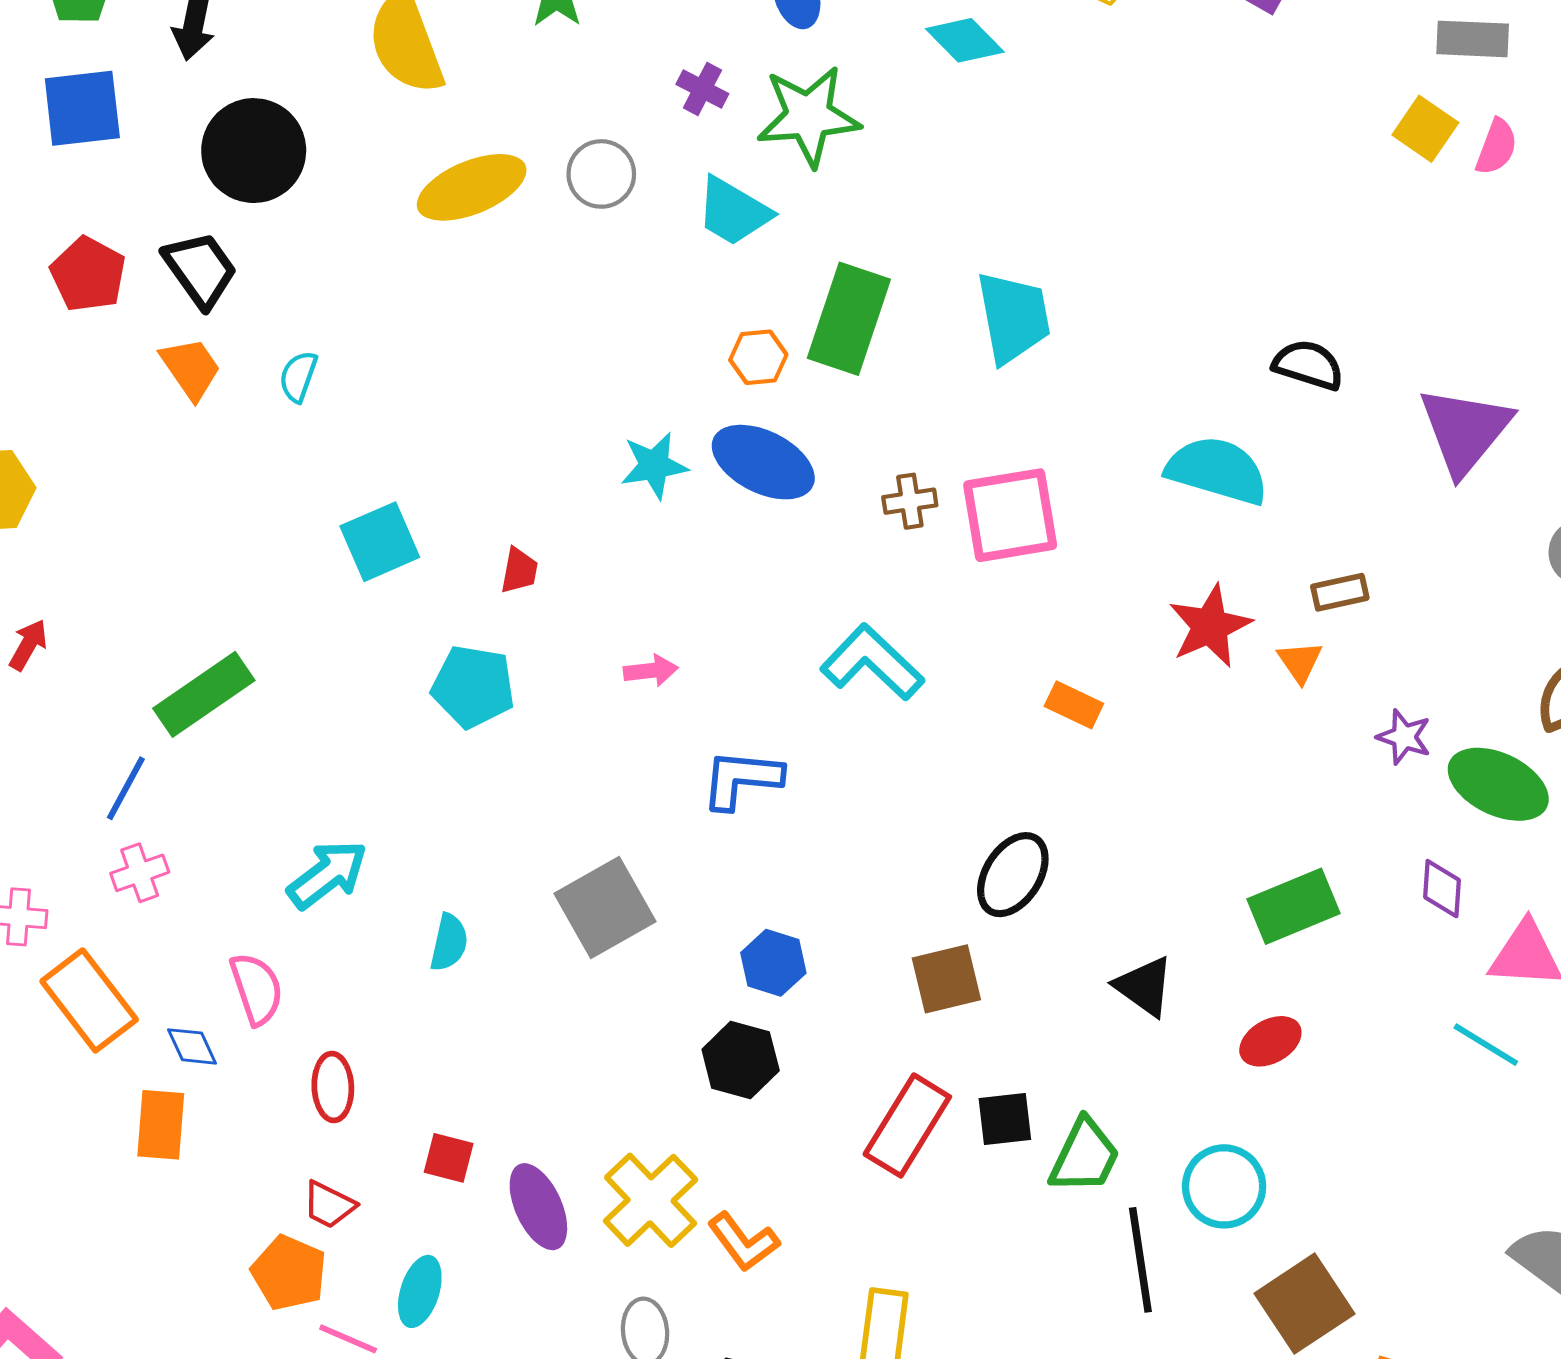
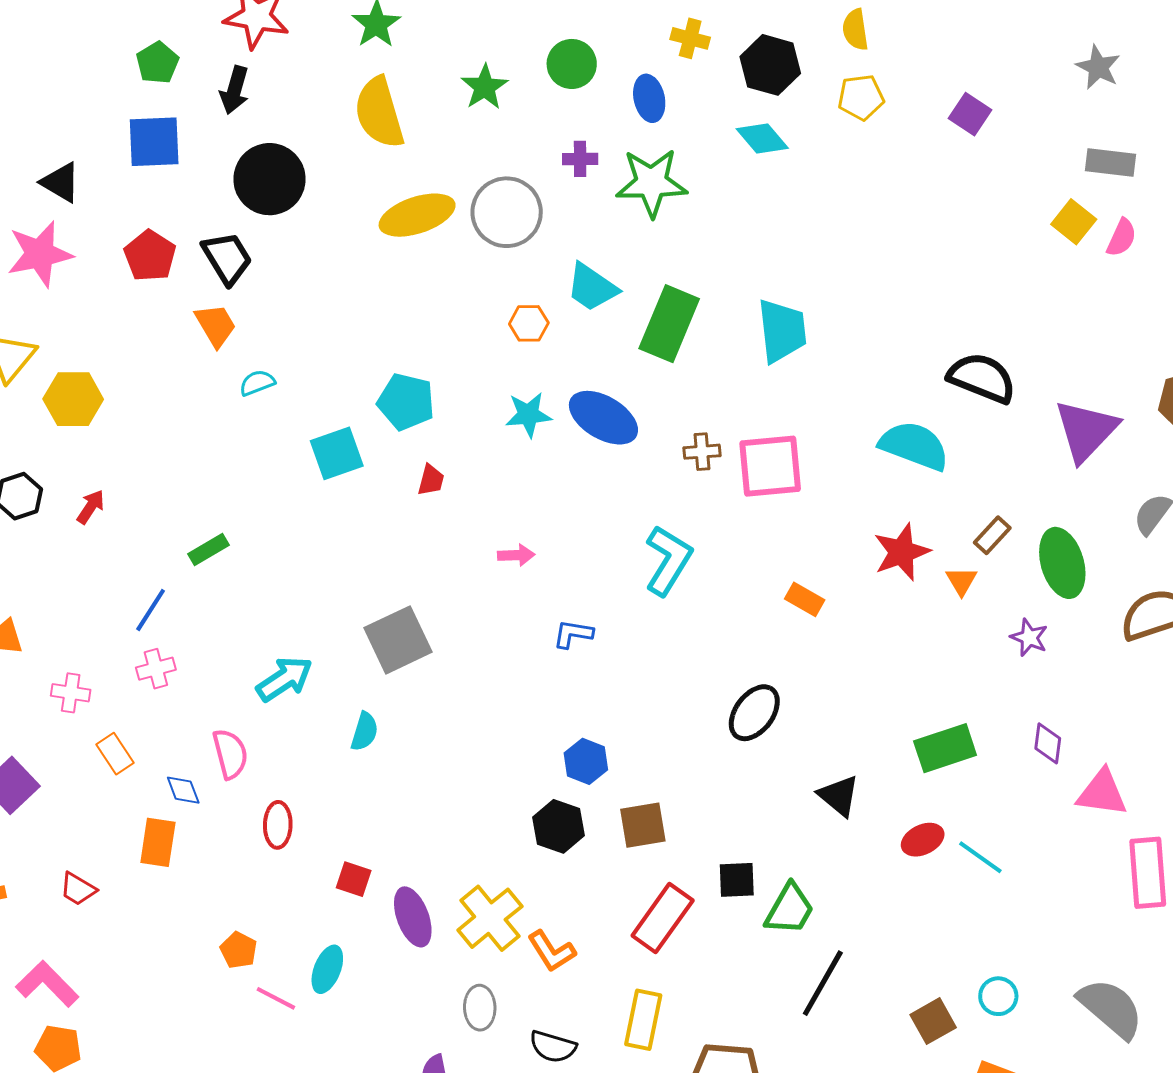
purple cross: (702, 89) -> (580, 159), turned -32
gray circle: (601, 174) -> (507, 212), size x1.5
cyan trapezoid: (733, 212) -> (592, 287), moved
orange hexagon: (758, 357) -> (529, 323), moved
black semicircle: (1308, 365) -> (982, 378), size x1.4
cyan semicircle: (298, 377) -> (257, 383), moved, turned 45
brown rectangle: (1340, 592) -> (992, 535), turned -39
cyan L-shape: (872, 662) -> (668, 560), turned 74
cyan pentagon: (473, 687) -> (406, 402), moved
green rectangle: (204, 694) -> (209, 549), size x0.6
blue L-shape: (742, 779) -> (573, 634), size x0.7
green ellipse: (1498, 784) -> (1062, 563), moved, turned 44
gray square: (605, 907) -> (398, 640), moved
brown square: (946, 979) -> (643, 825), moved
orange rectangle: (89, 1000) -> (115, 754), size x0.6
cyan line: (1486, 1045) -> (980, 857), moved
red rectangle: (907, 1125) -> (663, 918), moved
cyan circle: (1224, 1186) -> (998, 996), moved, size x0.7
red trapezoid: (329, 1205) -> (78, 889), moved
black line: (1140, 1260) -> (823, 983), turned 34
orange pentagon: (289, 1273) -> (239, 950), size x0.7
brown square: (1305, 1304) -> (933, 1021), size x0.7

